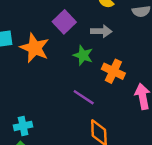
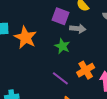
purple square: (64, 22) -> (61, 16), moved, turned -30
orange cross: (113, 71) -> (86, 70), moved, turned 30

